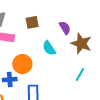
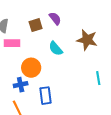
purple semicircle: (65, 28) -> (55, 18), moved
cyan line: (80, 74) -> (98, 78), moved, turned -32

